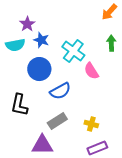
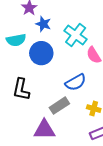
cyan semicircle: (15, 45) -> (16, 40), moved
blue semicircle: (60, 91) -> (76, 82), moved

